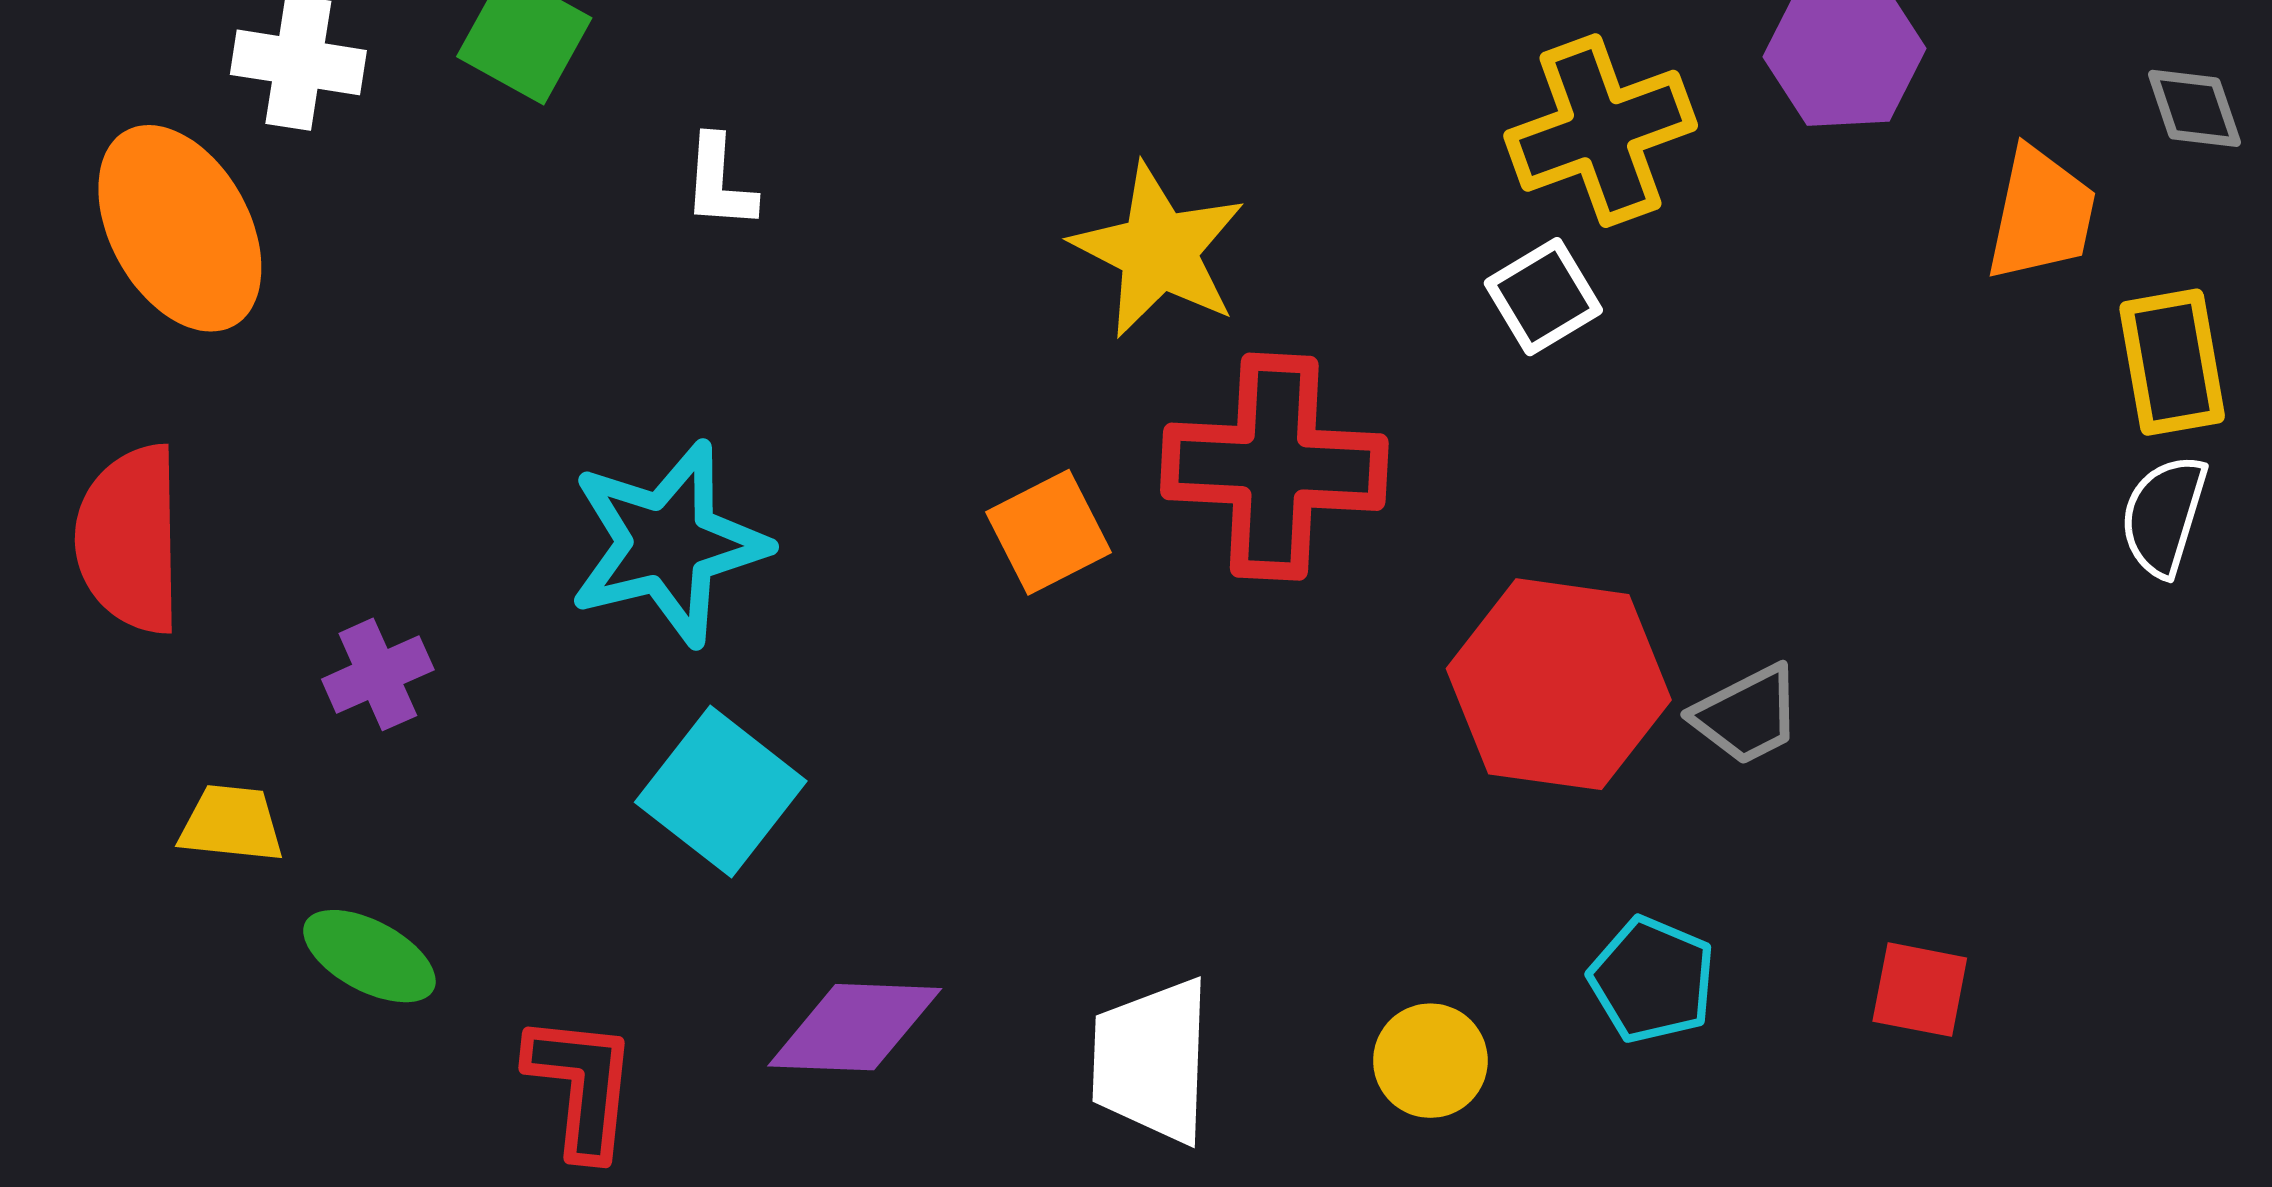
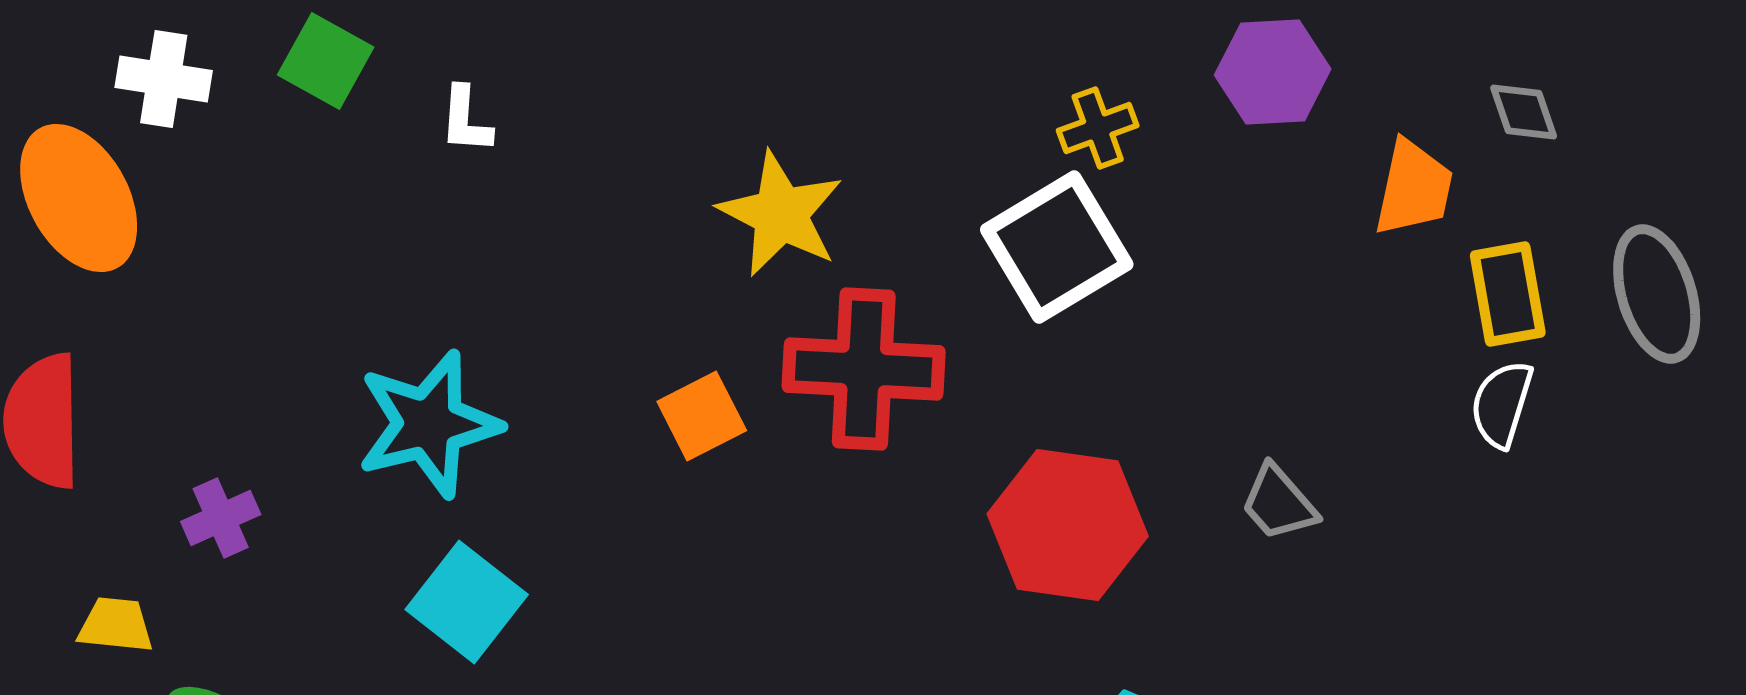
yellow cross: (1601, 131) -> (1098, 128), size x0.6
white L-shape: (719, 182) -> (466, 120), moved
white square: (1543, 297) -> (1057, 247), size x1.8
gray trapezoid: (1747, 715) -> (1279, 503), moved, turned 76

